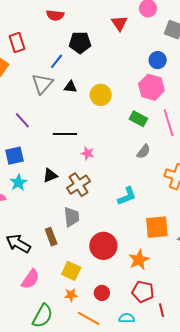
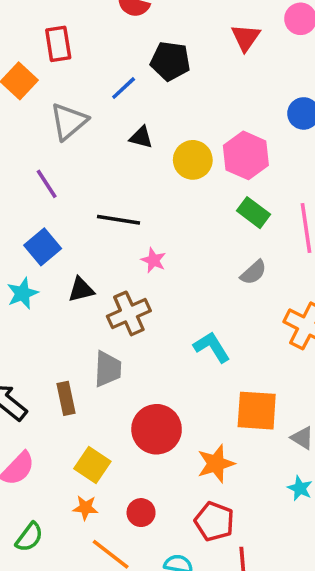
gray triangle: (42, 84) -> (69, 121), moved
pink hexagon: (151, 87) -> (246, 155), moved
blue square: (15, 156) -> (43, 247), moved, turned -36
cyan L-shape: (127, 196) -> (212, 347), turned -110
green semicircle: (43, 316) -> (29, 537), size x0.7

